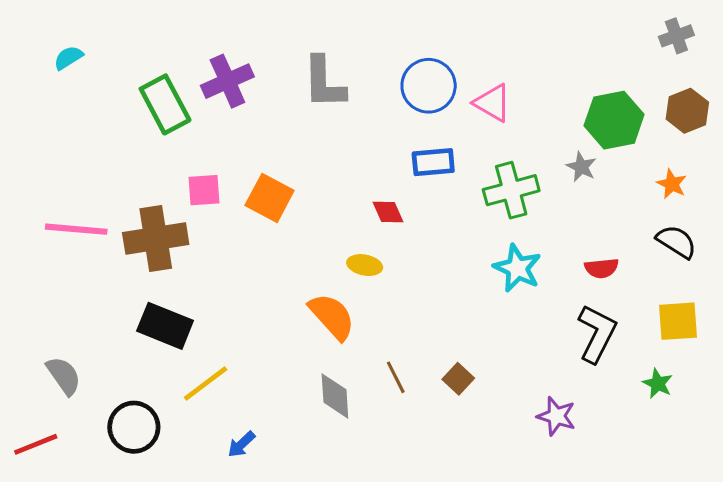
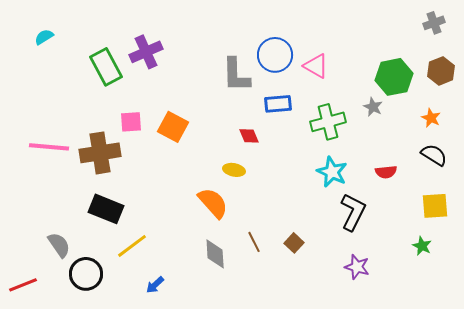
gray L-shape: (324, 83) -> (236, 75), moved
black L-shape: (597, 334) -> (353, 212), moved
gray semicircle: (64, 376) -> (59, 245), moved

